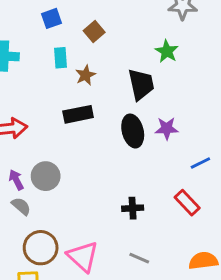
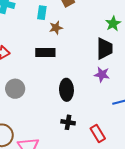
black trapezoid: (141, 84) -> (104, 49), moved
black ellipse: (133, 131) -> (66, 90), moved
red rectangle: (187, 203) -> (98, 133), moved

